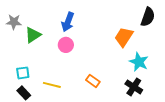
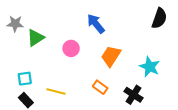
blue arrow: (68, 22) -> (96, 24), moved, turned 120
orange trapezoid: (124, 37) -> (111, 56), moved
black cross: (134, 87) -> (133, 95), moved

